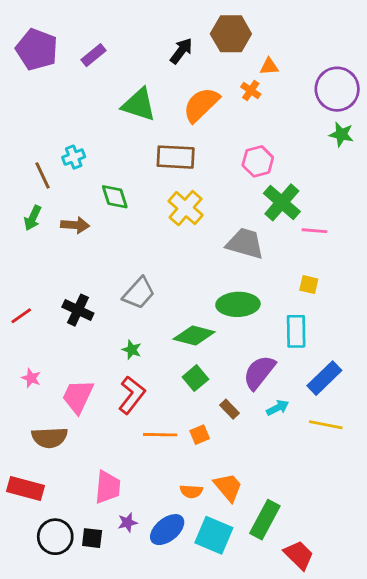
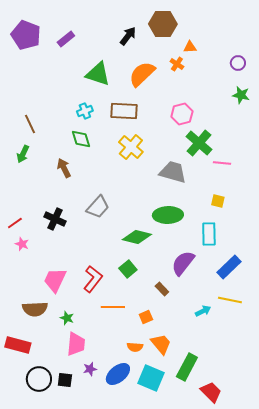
purple circle: (337, 89) -> (238, 63), size x0.5
cyan cross: (74, 157) -> (85, 111), moved
brown arrow: (75, 225) -> (64, 168), moved, turned -120
green star: (132, 350) -> (67, 318), moved
pink star: (31, 378) -> (22, 244), moved
green square: (195, 378) -> (128, 269), moved
cyan arrow: (278, 408) -> (203, 311), moved
orange square: (200, 435) -> (146, 317), moved

